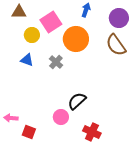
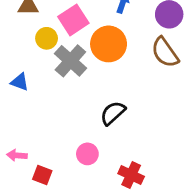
blue triangle: (27, 60) -> (20, 82), moved
gray cross: (56, 62) -> (70, 61), moved, size x1.6
black semicircle: (77, 101) -> (113, 113), moved

